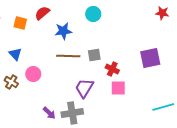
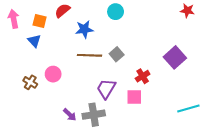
blue triangle: (15, 54) -> (34, 41), moved
gray square: (94, 55) -> (117, 54), turned -32
purple square: (150, 58) -> (175, 57), turned -30
red cross: (112, 69) -> (143, 76), moved, turned 32
pink square: (118, 88) -> (134, 97), moved

